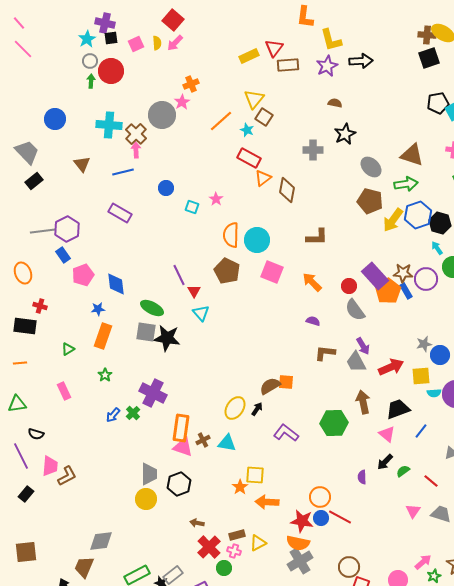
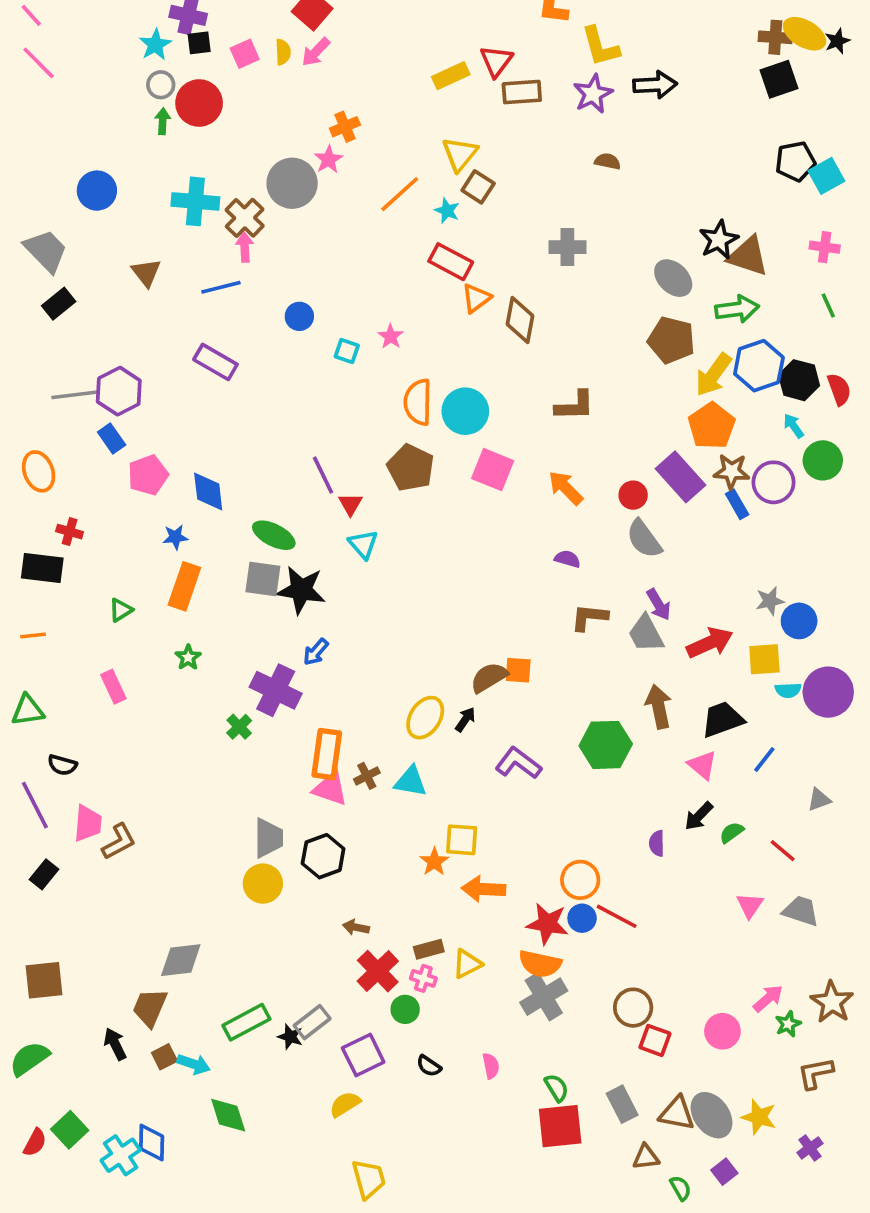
black star: (345, 134) -> (719, 240), moved
orange pentagon: (388, 291) -> (712, 426), moved
blue arrow: (113, 415) -> (316, 652), moved

